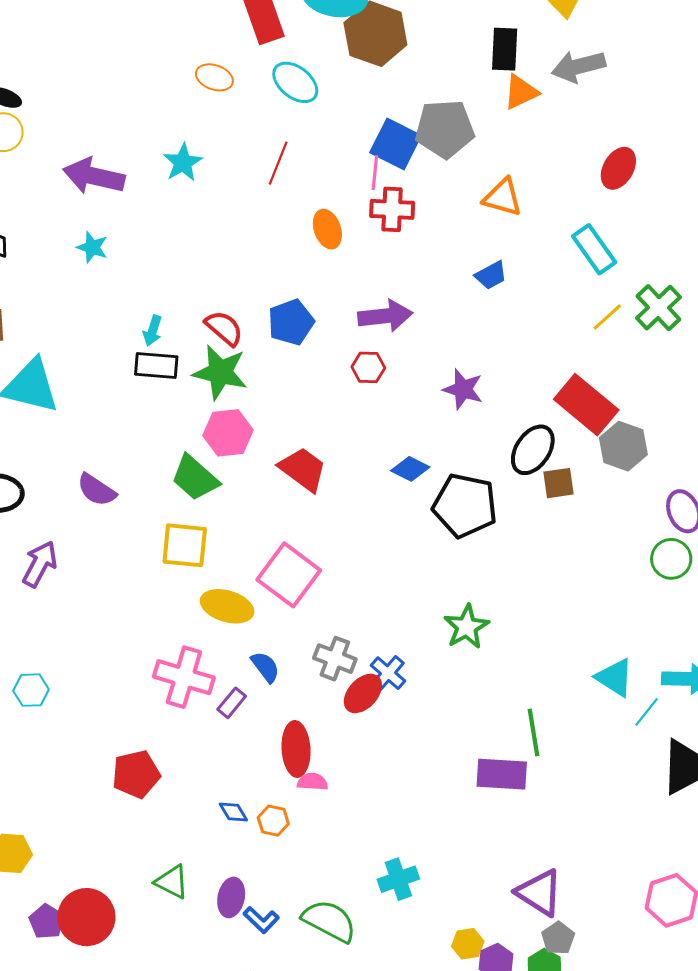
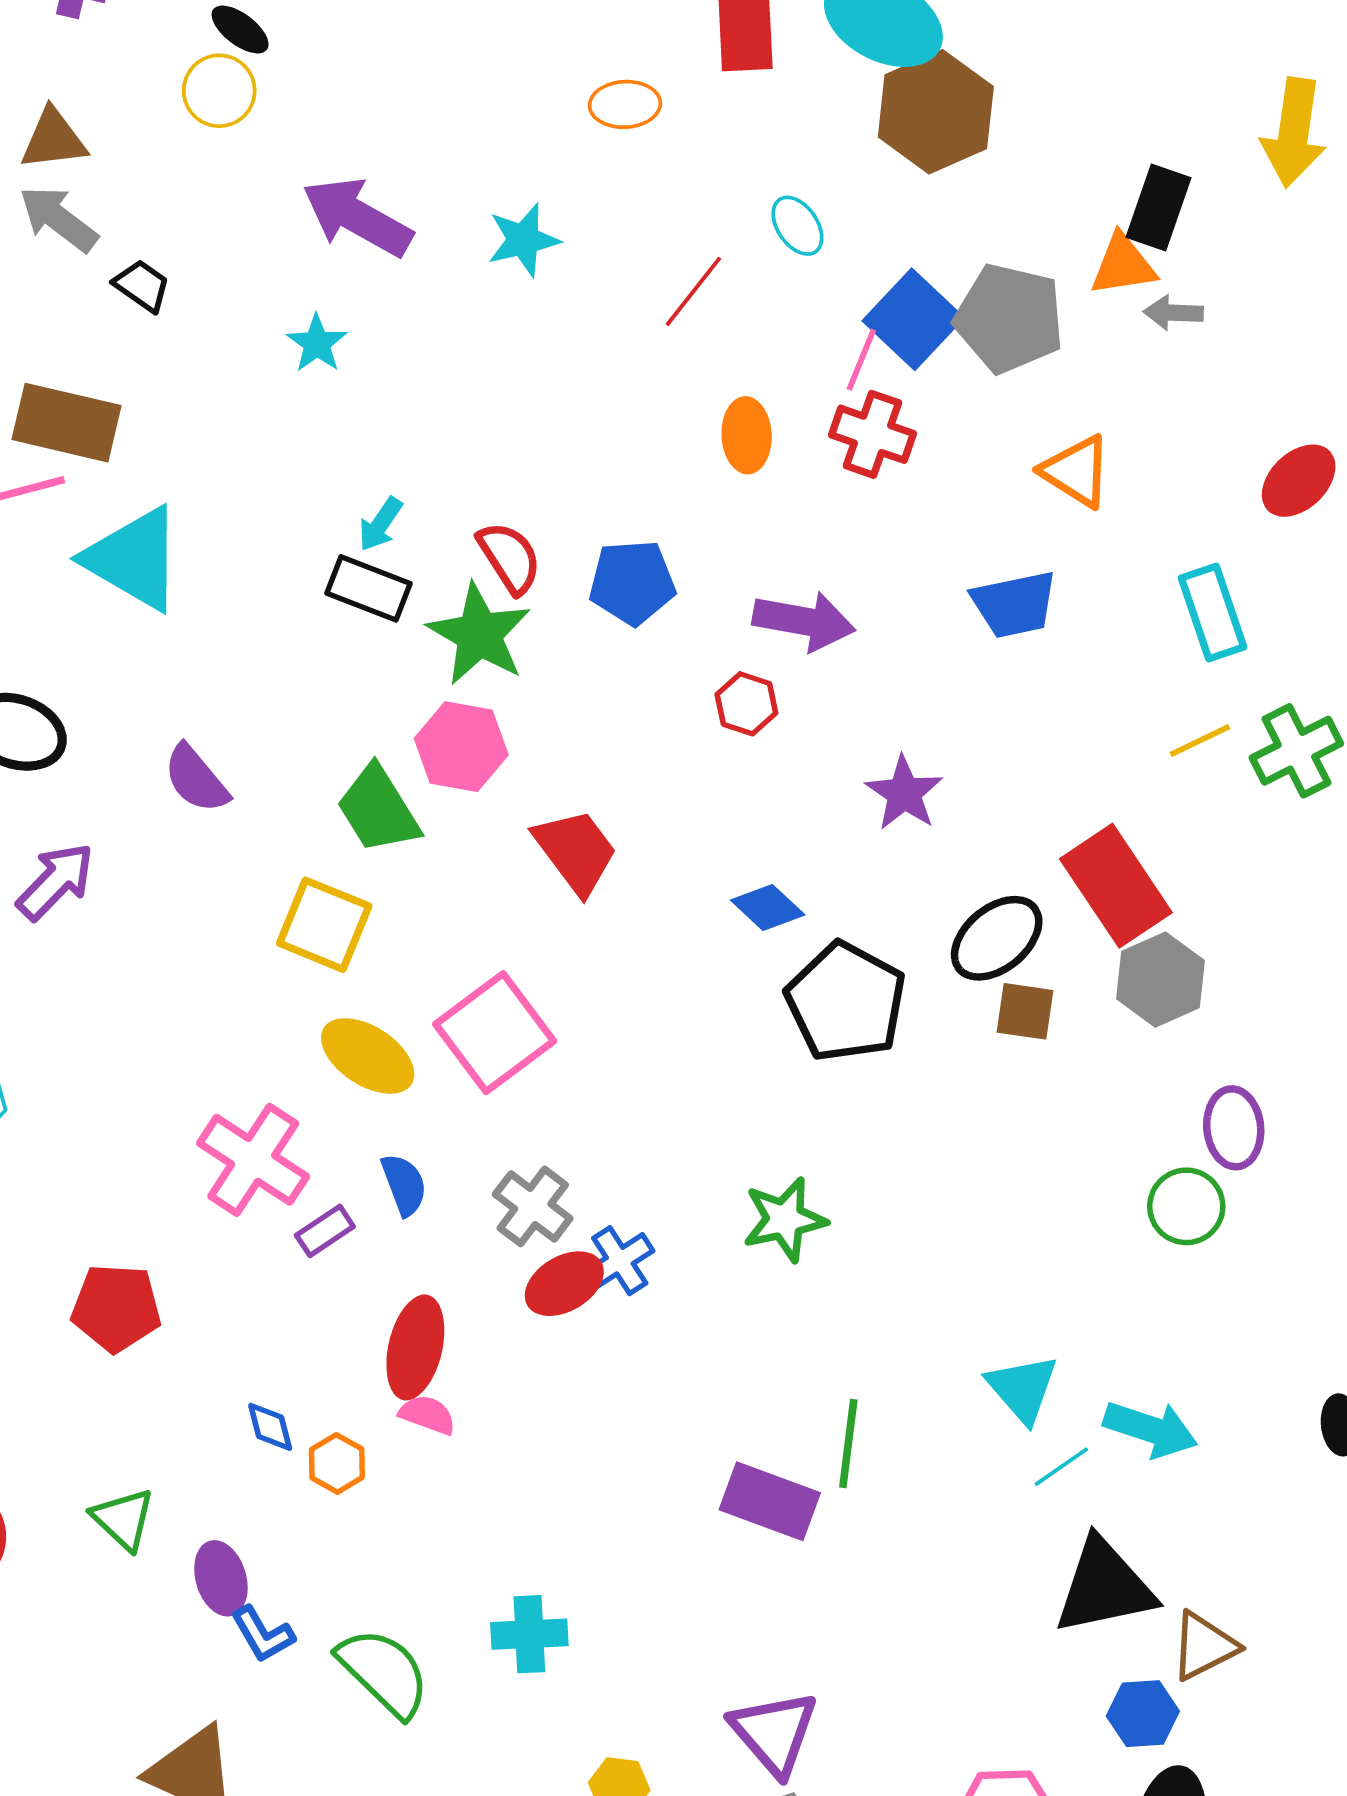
gray arrow: (578, 66) -> (1173, 313), moved, size x0.6
orange ellipse: (214, 77) -> (625, 104), turned -39
cyan ellipse: (295, 82) -> (797, 226), moved, size x0.7
orange triangle: (521, 92) -> (1123, 265), moved
blue trapezoid: (491, 275) -> (1014, 604), size x1.4
purple ellipse: (231, 897) -> (221, 1578), turned -45

